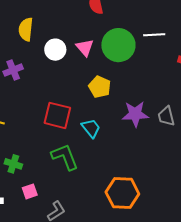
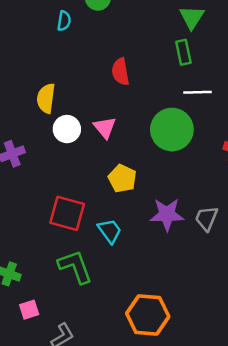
yellow semicircle: (26, 29) -> (46, 98), moved
white line: (154, 35) -> (198, 92), moved
green circle: (118, 45) -> (172, 130), moved
gray trapezoid: (166, 116) -> (207, 218), turned 35

